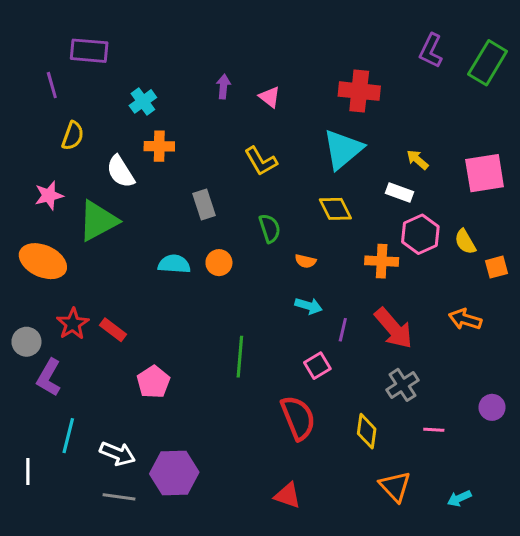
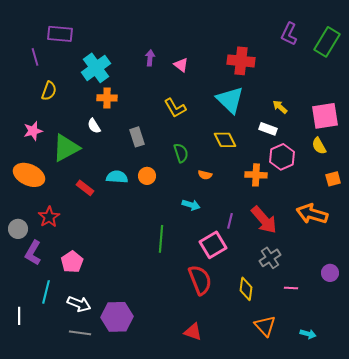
cyan cross: (143, 101) -> (96, 68), size x1.6
cyan triangle: (343, 149) -> (230, 100), turned -36
white semicircle: (120, 172) -> (94, 126), moved, size x0.7
yellow semicircle: (465, 242) -> (319, 146), moved
cyan arrow: (308, 306) -> (191, 205), moved
orange arrow: (465, 319) -> (312, 214), size x1.4
red rectangle: (113, 330) -> (85, 188), moved
pink square: (317, 366) -> (213, 245), size x1.5
pink pentagon: (153, 382) -> (72, 262), moved
cyan arrow: (459, 498) -> (308, 334), turned -140

